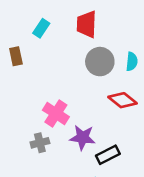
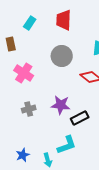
gray circle: (100, 62) -> (62, 56), moved
pink cross: (56, 113) -> (24, 73), moved

